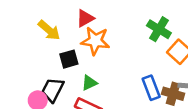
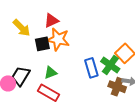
green cross: (159, 29) -> (110, 65), moved
black square: (69, 59) -> (42, 44), moved
blue rectangle: (151, 88) -> (91, 68), moved

